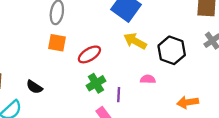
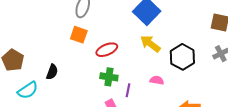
green cross: (96, 83) -> (109, 77), turned 30
black semicircle: (34, 87) -> (52, 72), turned -112

